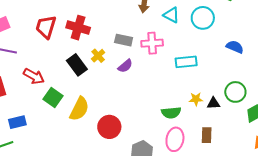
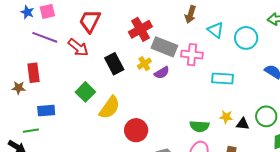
red cross: (78, 28) -> (140, 29), moved, turned 35
gray rectangle: (124, 40) -> (164, 47), size x1.4
yellow cross: (98, 56) -> (144, 64), moved
red arrow: (34, 76) -> (78, 47), moved

